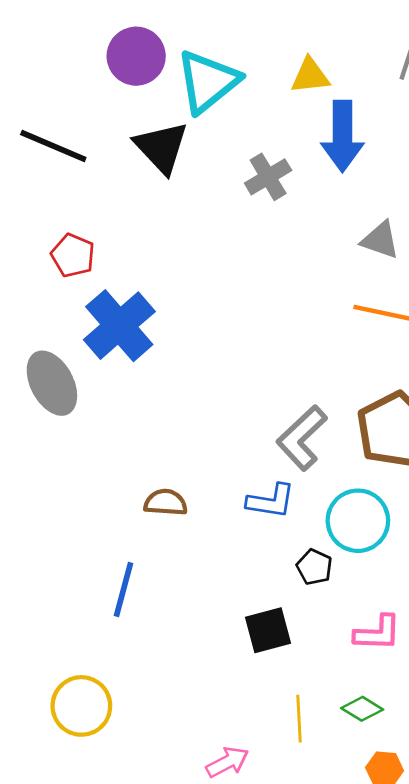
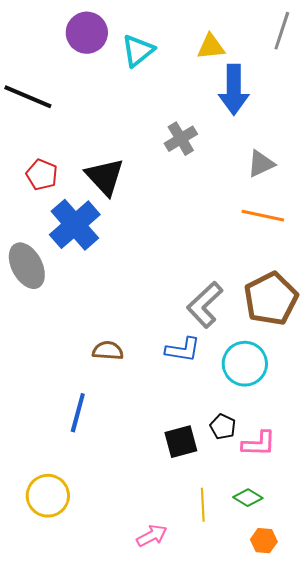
cyan triangle: (208, 81) -> (138, 51), size x0.7
black triangle: (161, 147) -> (105, 177), moved
gray cross: (268, 177) -> (181, 139), moved
gray triangle: (380, 240) -> (261, 164), turned -44
black pentagon: (314, 567) -> (223, 427), moved

